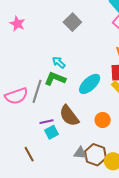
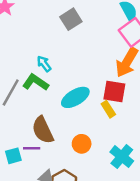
purple line: (47, 122) -> (32, 148), moved
cyan square: (51, 132) -> (13, 156), moved

